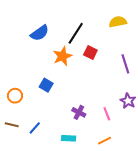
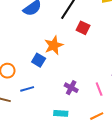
orange star: (62, 56) -> (54, 45), moved
blue line: (35, 128) -> (27, 89), moved, turned 32

